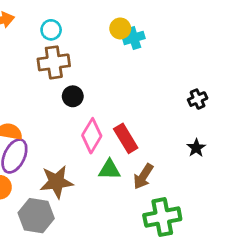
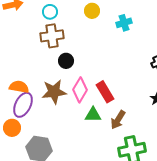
yellow circle: (120, 28) -> (92, 11), moved
cyan cross: (134, 38) -> (124, 23), moved
brown star: (56, 182) -> (54, 92), moved

